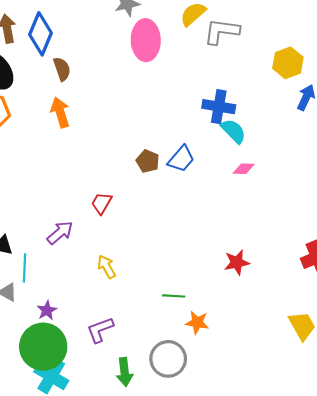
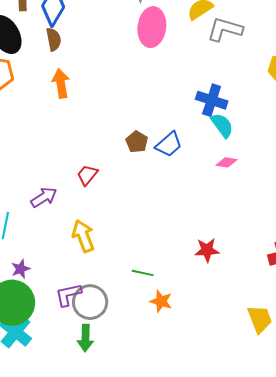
brown semicircle: (62, 69) -> (54, 39), moved
yellow arrow: (107, 267) -> (83, 236), size x1.4
gray circle: (168, 359) -> (90, 302), moved

